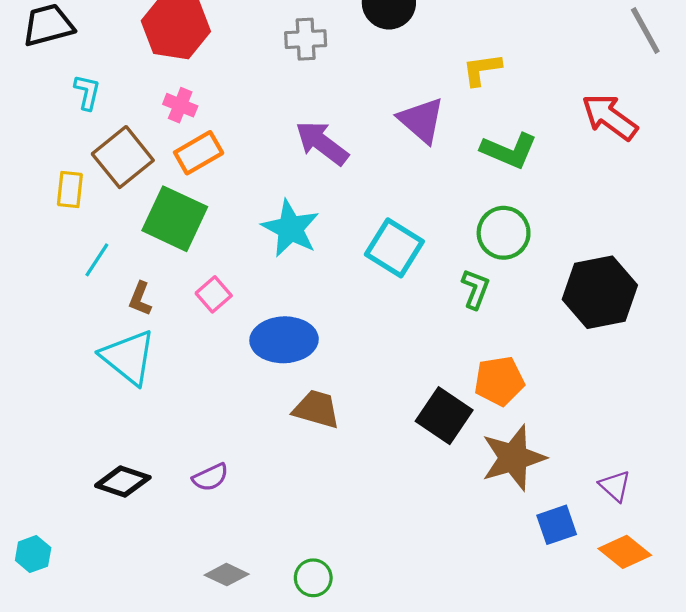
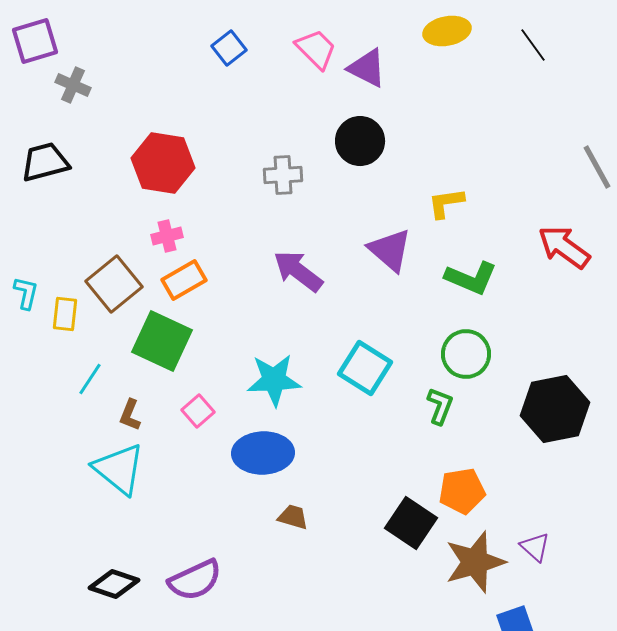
cyan L-shape: (87, 92) -> (26, 293), moved
pink cross: (180, 105) -> (167, 236), turned -36
cyan star: (290, 228) -> (274, 380), moved, turned -30
brown trapezoid: (316, 409) -> (293, 517), size x0.7
purple semicircle: (210, 477) -> (195, 580), size x1.6
purple triangle: (615, 486) -> (535, 547), moved

